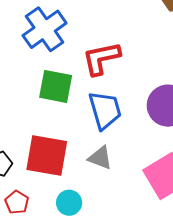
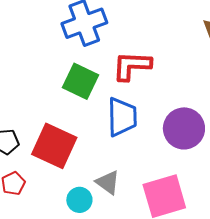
gray triangle: (100, 158) -> (108, 182), moved
cyan circle: (69, 203) -> (79, 200), moved

